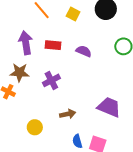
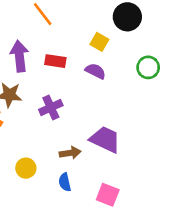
yellow square: (73, 14) -> (99, 42), moved
purple trapezoid: (109, 107) -> (105, 139), moved
blue semicircle: (77, 141) -> (65, 182), moved

